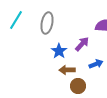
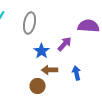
blue arrow: (96, 64) -> (76, 73), moved, turned -80
brown circle: (78, 86) -> (38, 86), moved

